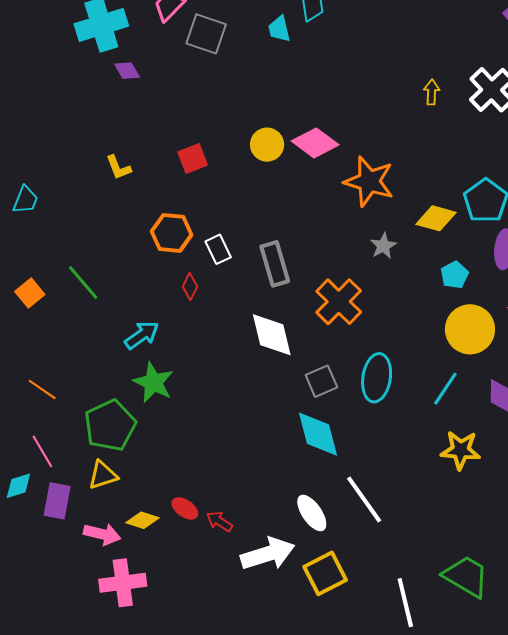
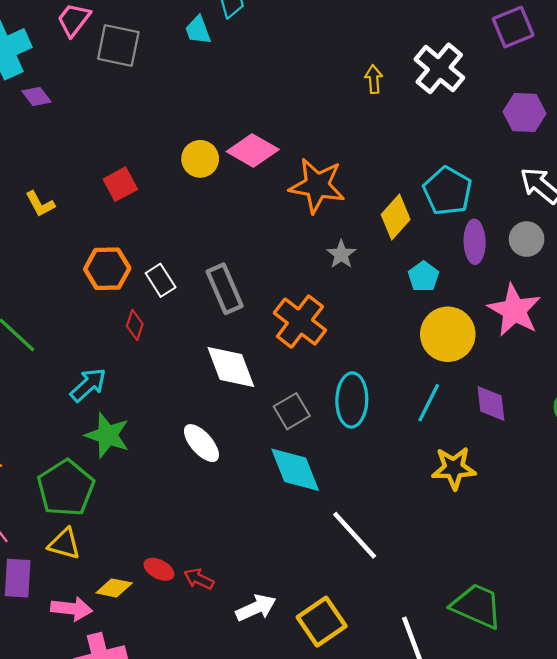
yellow diamond: (436, 218) -> (396, 217), turned -57
yellow triangle: (103, 475) -> (64, 544), turned 40
white ellipse: (312, 513) -> (201, 443), moved
white arrow: (268, 554) -> (256, 608), size x0.7

